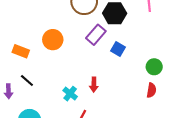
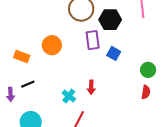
purple rectangle: (96, 35) -> (93, 40), turned -48
black line: (27, 81) -> (28, 84), turned -64

